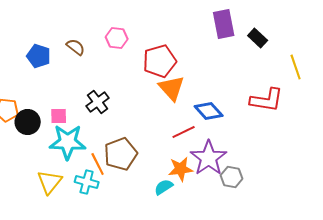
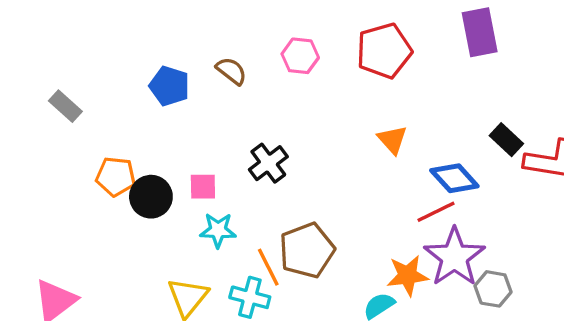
black rectangle: (258, 38) -> (506, 140), moved
red pentagon: (160, 61) -> (384, 51), moved
orange triangle: (172, 88) -> (392, 140), size x0.7
red line: (184, 132) -> (436, 212), moved
cyan star: (68, 142) -> (218, 230), size x0.6

